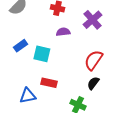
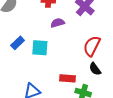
red rectangle: (49, 83) -> (67, 78), moved
black semicircle: (93, 83) -> (95, 69), turned -64

